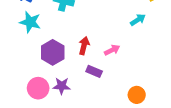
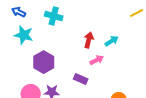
cyan arrow: (138, 20) -> (112, 41), moved
red arrow: (84, 46) -> (89, 40), moved

